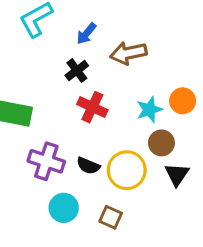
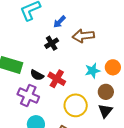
red cross: (92, 107) -> (57, 79), moved
brown circle: (161, 143) -> (106, 92), moved
black semicircle: (88, 166) -> (37, 75), moved

